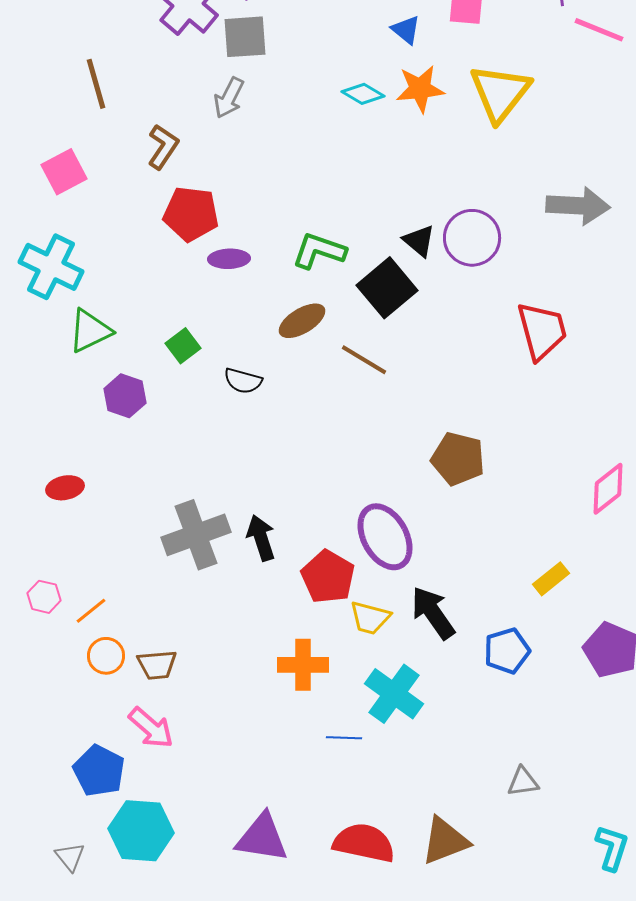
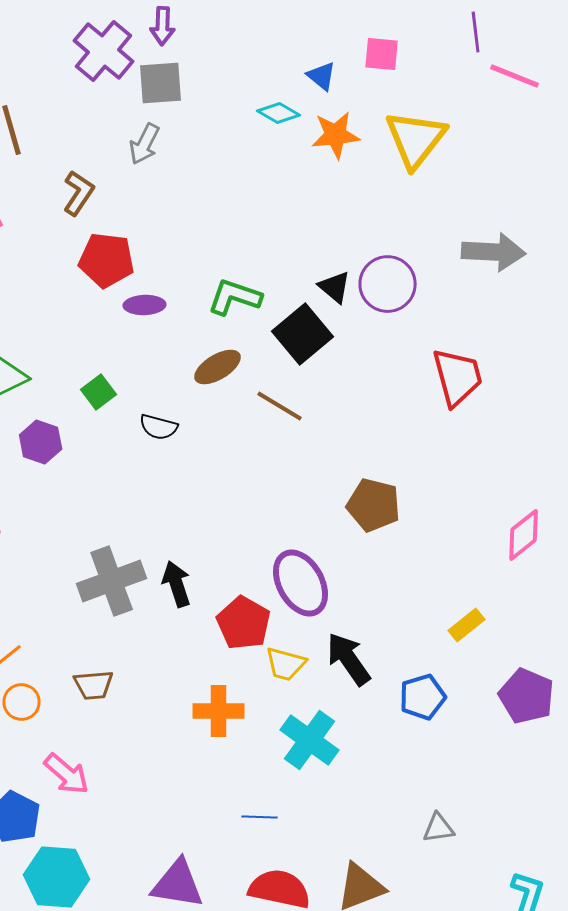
cyan diamond: (363, 94) -> (279, 113), moved
brown trapezoid: (157, 665) -> (94, 685), moved
blue line: (344, 738) -> (260, 817), moved

